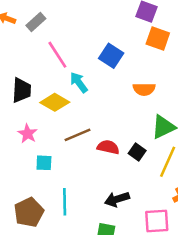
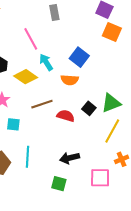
gray rectangle: (36, 22) -> (54, 12), moved, turned -63
blue square: (111, 56) -> (79, 57), moved
orange semicircle: (144, 89) -> (70, 80), moved
black square: (137, 152) -> (89, 108), moved

